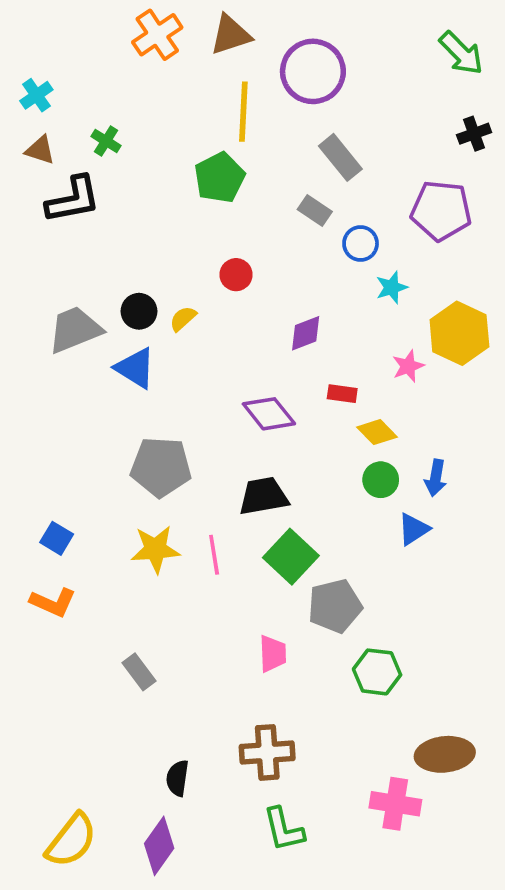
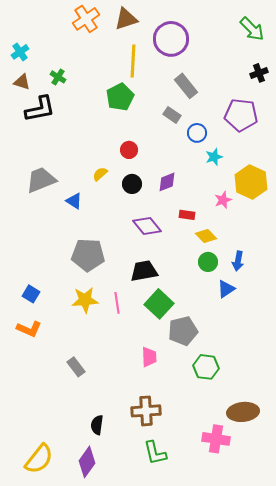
black circle: (139, 311) -> (132, 184), moved
blue triangle: (135, 368) -> (74, 201), size x0.7

